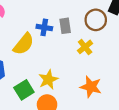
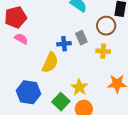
yellow cross: (85, 47) -> (103, 51), turned -32

